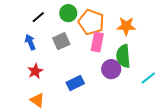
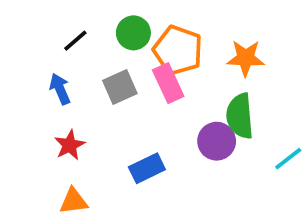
pink rectangle: (97, 42) -> (168, 83), moved, turned -36
orange triangle: (37, 100) -> (73, 201), turned -42

